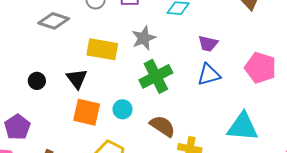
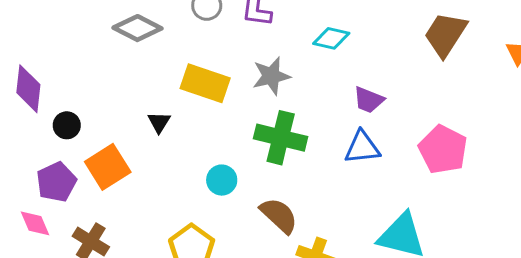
green cross: (156, 76) -> (281, 138), turned 32
black triangle: (77, 79) -> (159, 122), size x0.7
black circle: (37, 81) -> (67, 125), moved
orange square: (87, 112) -> (108, 167), moved, turned 36

